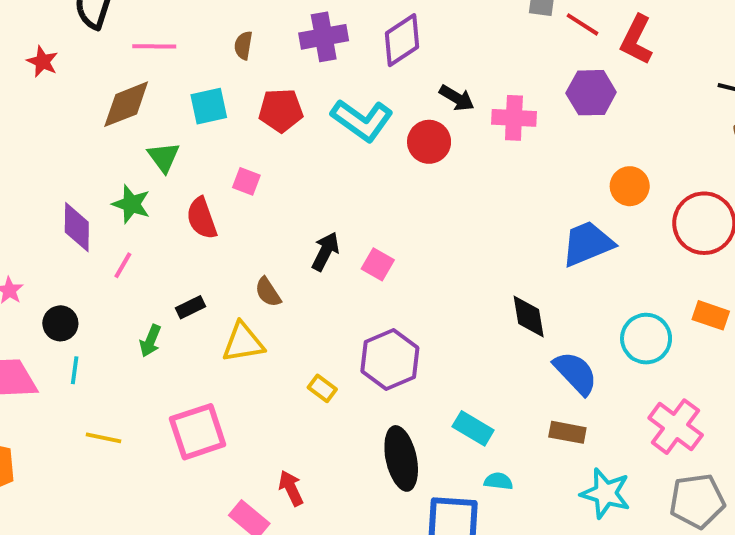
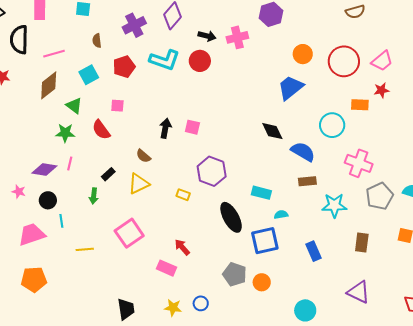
purple diamond: (77, 227) -> (44, 170), moved, turned -65

